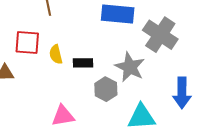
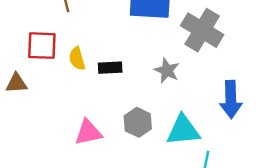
gray star: (130, 67) -> (167, 70), size x0.7
gray hexagon: (106, 89) -> (138, 122), moved

